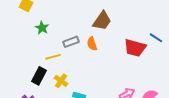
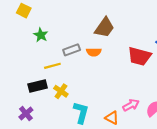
orange semicircle: (92, 44) -> (94, 52), turned -72
black rectangle: (39, 76) -> (38, 86), turned 48

